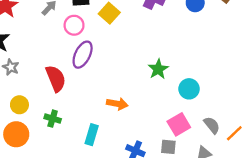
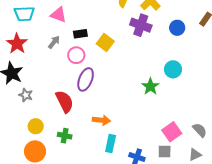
cyan circle: (189, 89) -> (173, 69), moved
orange arrow: (117, 104) -> (101, 120), moved
cyan rectangle: (92, 135) -> (111, 143), moved

